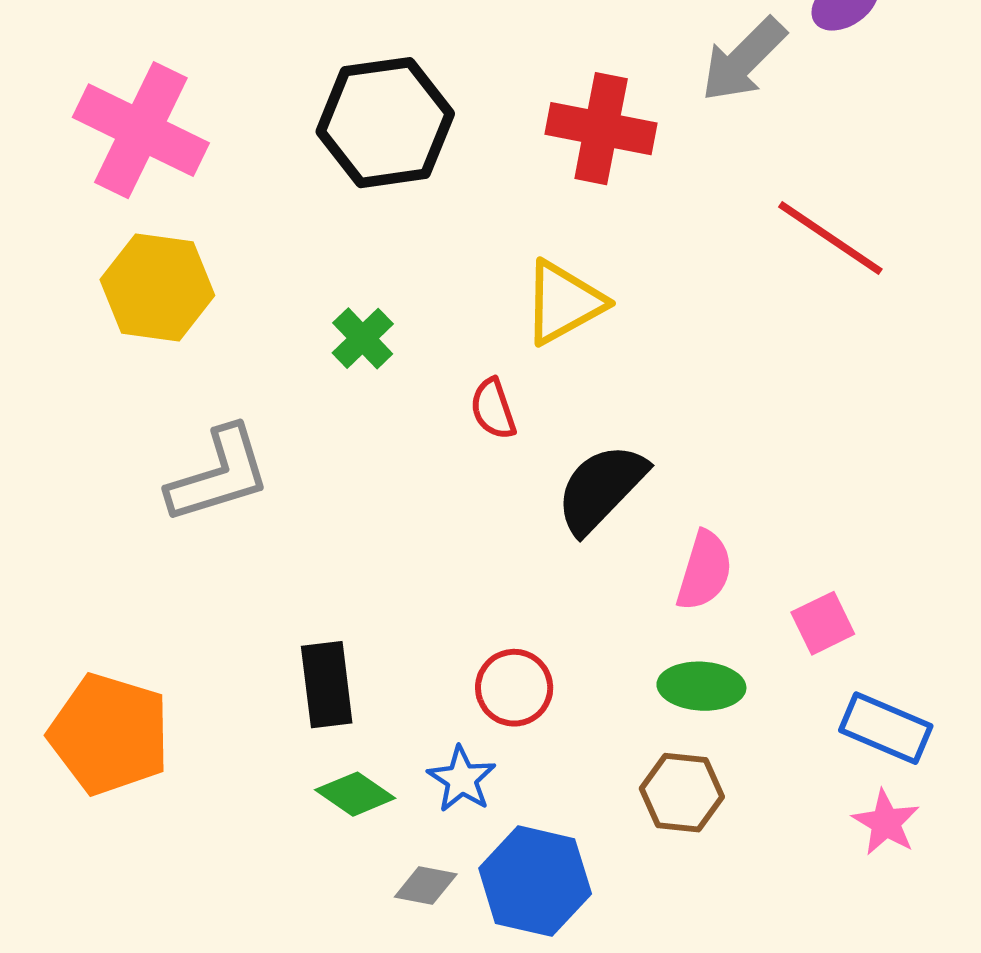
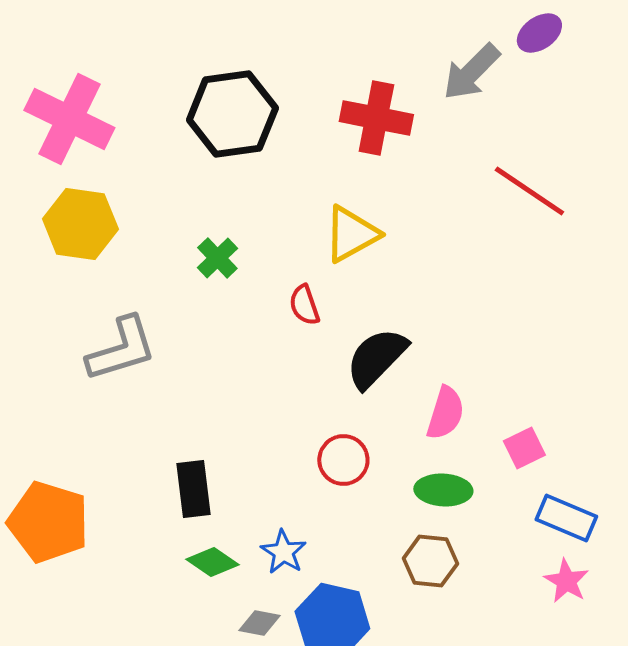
red circle: (514, 688) -> (343, 460), moved

